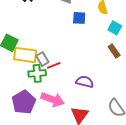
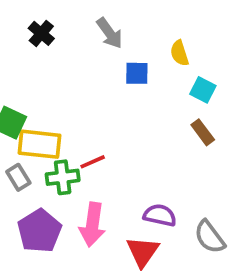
gray rectangle: (42, 59) -> (18, 177), moved
purple semicircle: (85, 82) -> (160, 215), moved
pink arrow: (53, 100) -> (92, 225), turned 80

